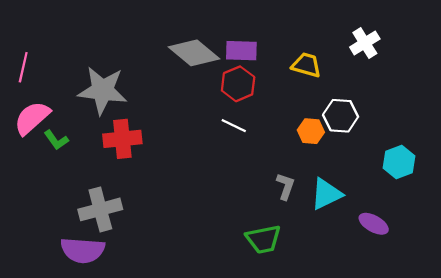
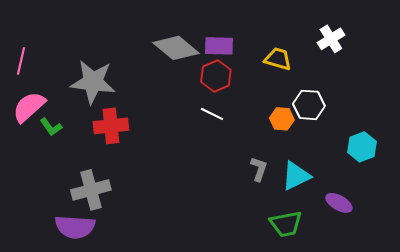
green trapezoid: (263, 239) -> (286, 224), moved

